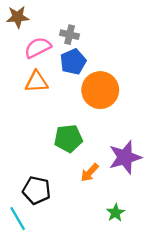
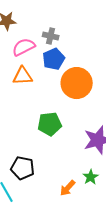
orange arrow: (90, 173) -> (68, 188), moved
green star: (116, 213) -> (91, 177), moved

